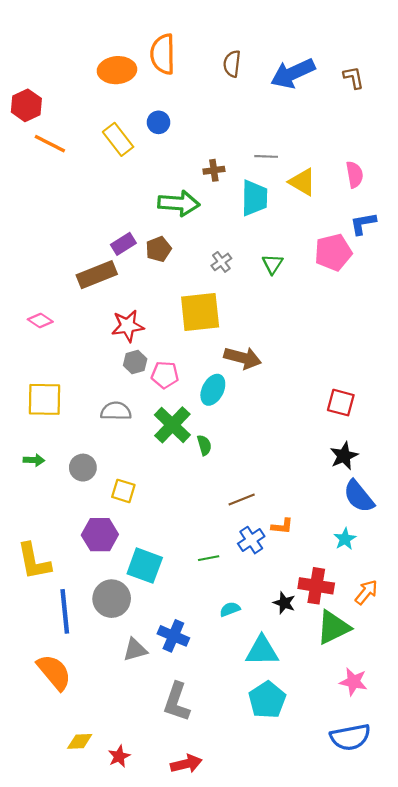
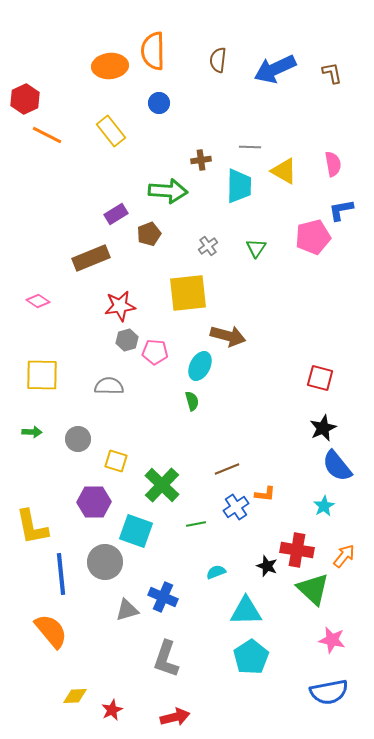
blue circle: (159, 122) -> (159, 103), moved
purple rectangle: (123, 244) -> (116, 214), moved
green cross: (172, 425) -> (162, 485), moved
green semicircle: (204, 445) -> (192, 401), moved
green triangle: (333, 627) -> (313, 589), turned -51

